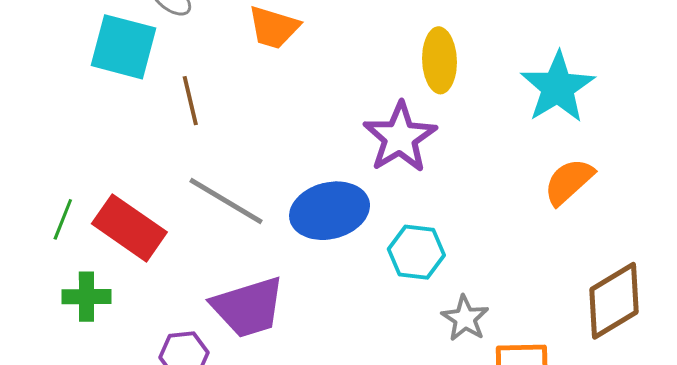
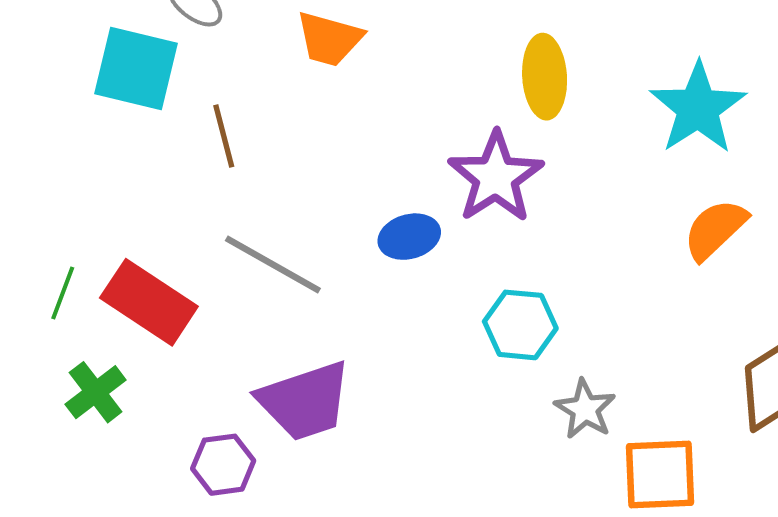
blue ellipse: (330, 211) -> (409, 237), moved, size x0.6
green cross: (86, 297) -> (96, 392), turned -36

